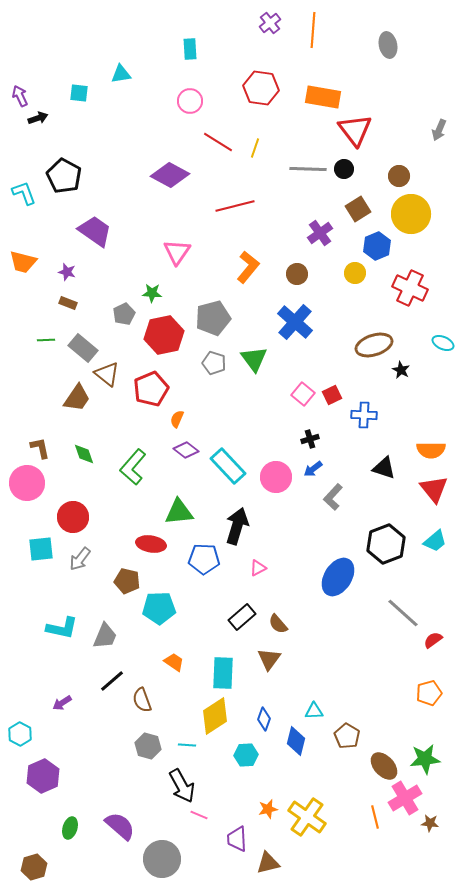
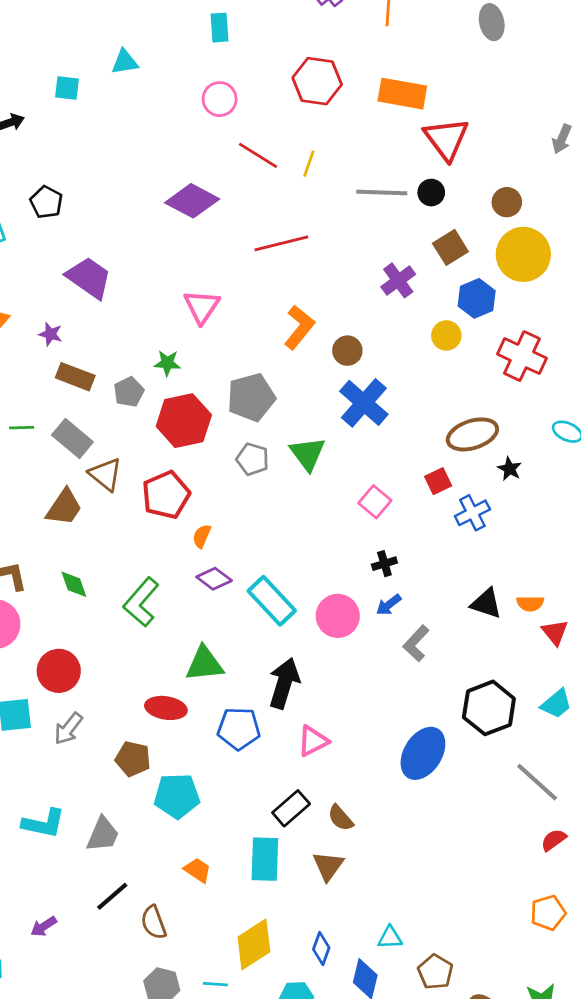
black pentagon: (64, 176) -> (46, 202), size x0.7
brown circle: (297, 274) -> (347, 351), moved
brown rectangle: (68, 303) -> (75, 377), moved, size x1.5
red square: (332, 395) -> (438, 481), moved
blue cross: (364, 415) -> (472, 513), moved, turned -30
orange semicircle: (431, 450) -> (530, 603), moved, size x0.7
red triangle: (434, 489) -> (555, 632), size x0.7
pink triangle: (258, 568) -> (313, 741), size x1.4
gray line: (403, 613) -> (537, 782), moved
cyan rectangle: (223, 673) -> (265, 859), moved

